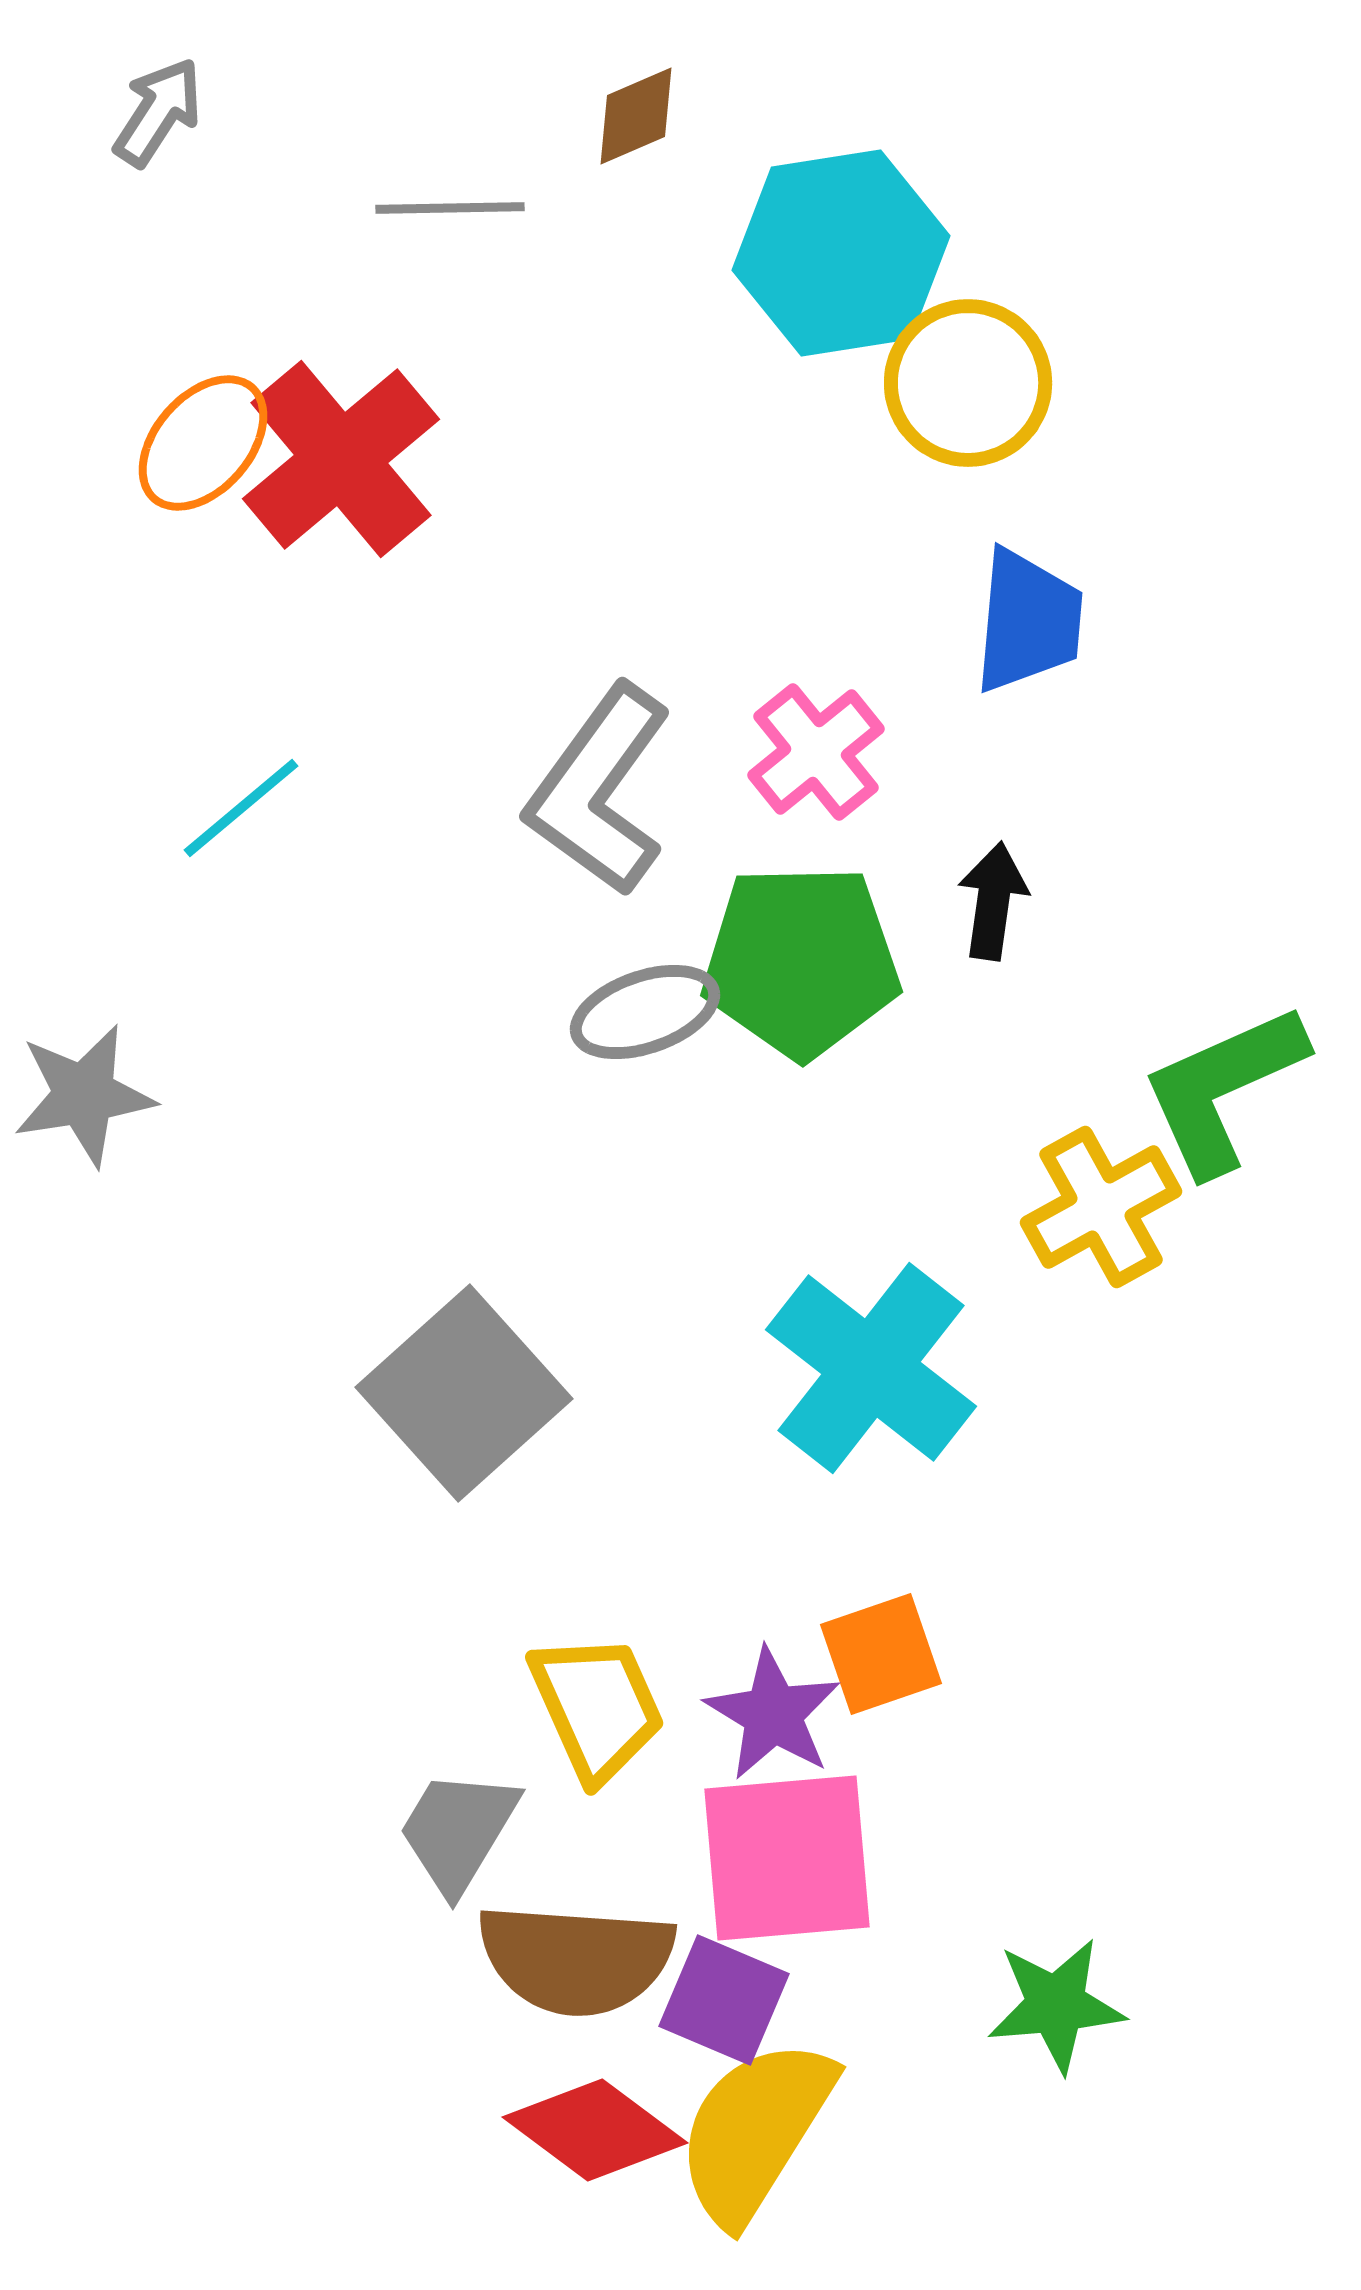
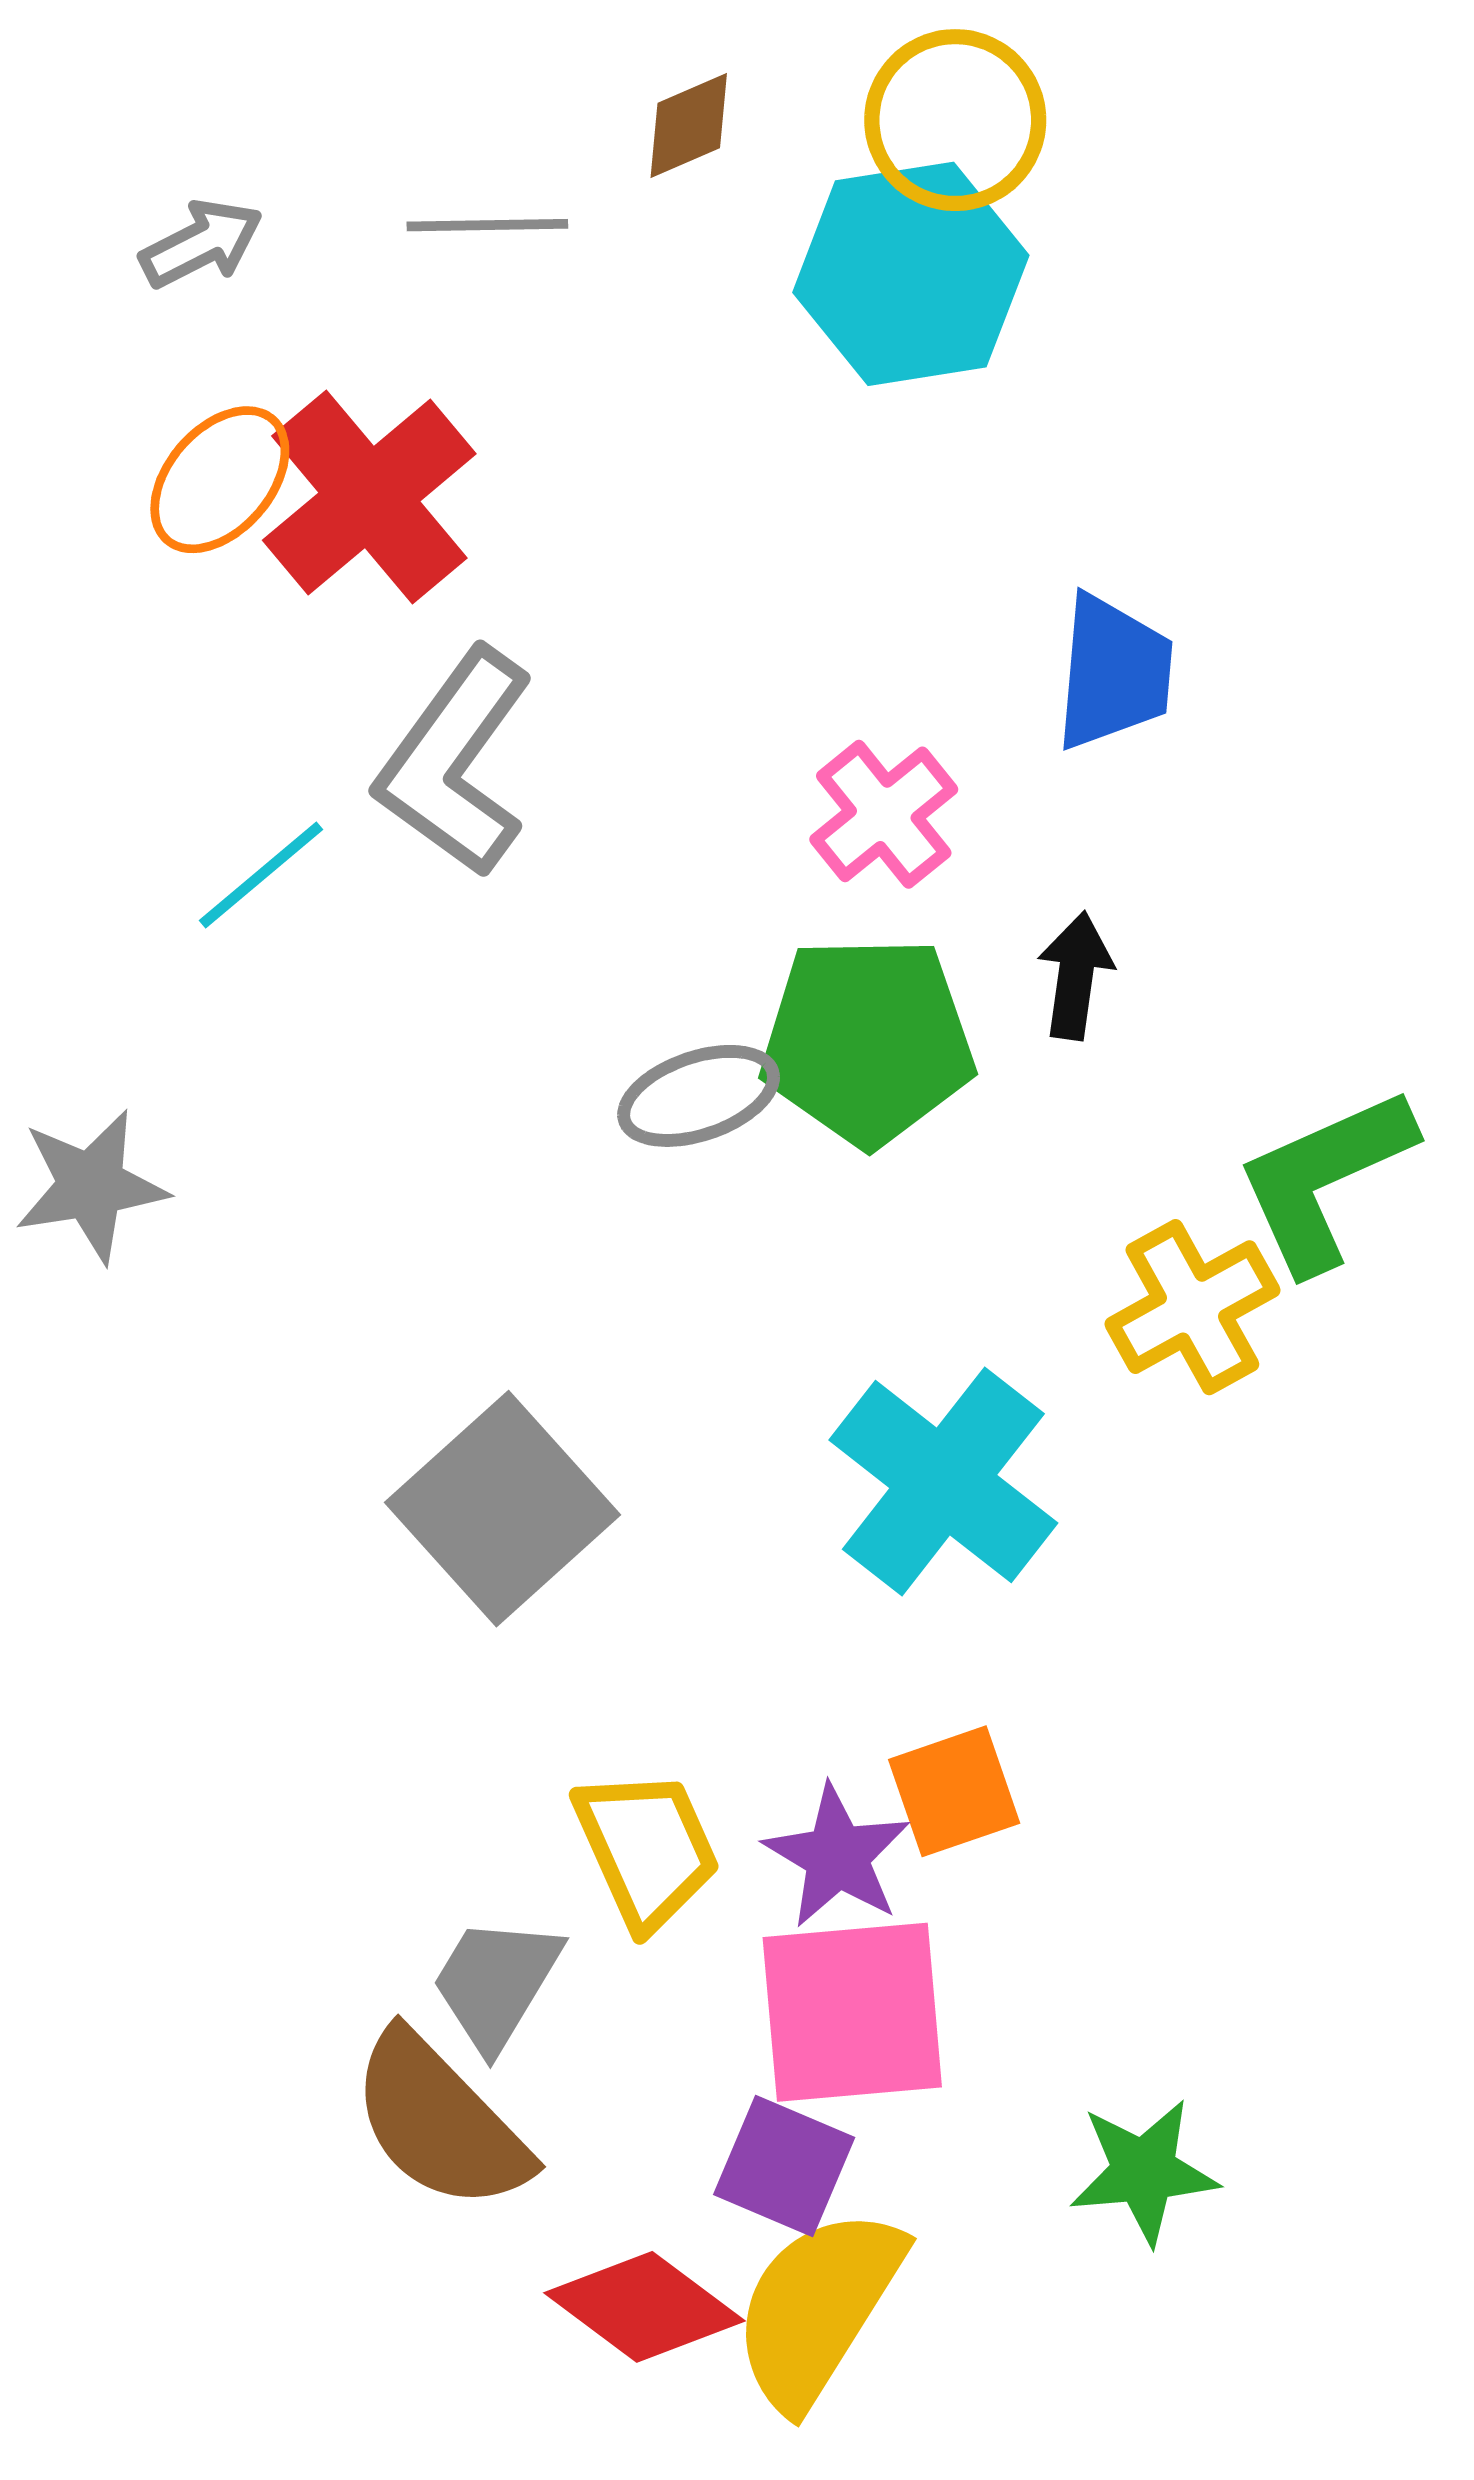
gray arrow: (158, 112) -> (201, 244), moved, turned 30
yellow circle: (968, 383) -> (955, 120), moved
gray L-shape: (599, 790) -> (455, 762), moved
brown semicircle: (576, 1959) -> (440, 2122), moved, turned 42

